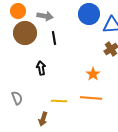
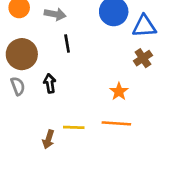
brown circle: (25, 33) -> (22, 54), moved
gray semicircle: (17, 98) -> (18, 86), moved
brown arrow: (43, 119) -> (48, 139), moved

